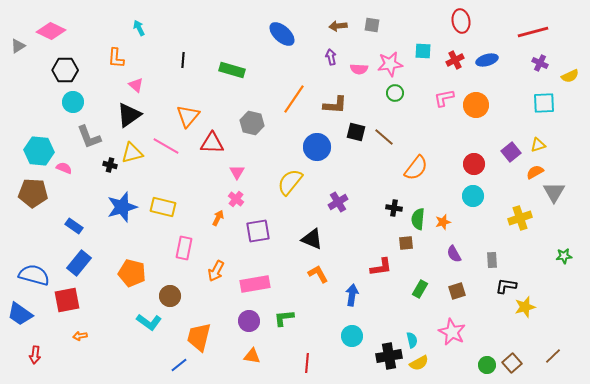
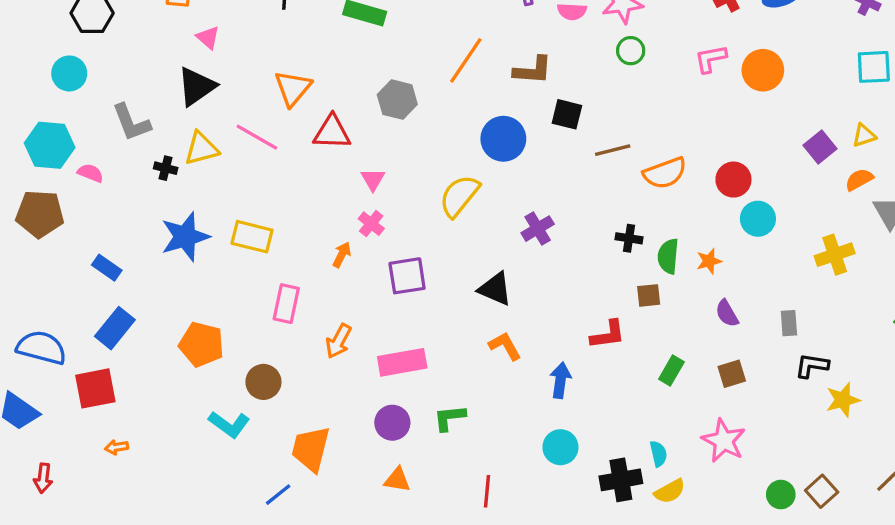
cyan circle: (73, 102) -> (69, 73), moved
brown line: (384, 137) -> (613, 150), moved, turned -55
red circle: (474, 164) -> (733, 180), moved
orange semicircle: (416, 168) -> (665, 173), turned 32

